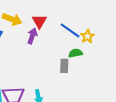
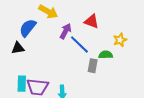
red triangle: (39, 21) -> (91, 21), moved, turned -49
blue line: (70, 30) -> (79, 44), moved

